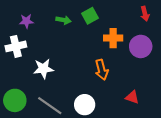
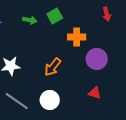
purple circle: (141, 46) -> (97, 59), moved
orange arrow: (102, 70) -> (53, 67), moved, turned 54

